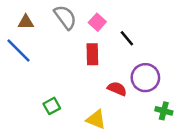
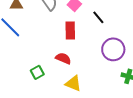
red semicircle: (117, 89) -> (63, 58), moved

